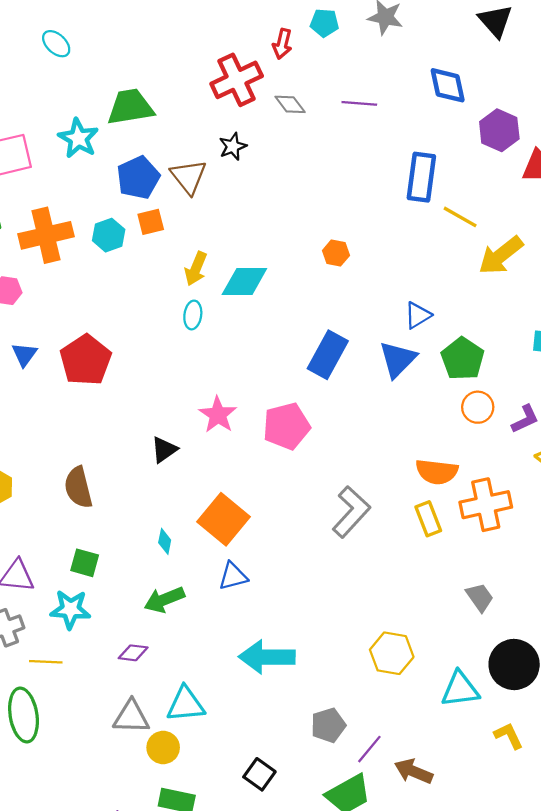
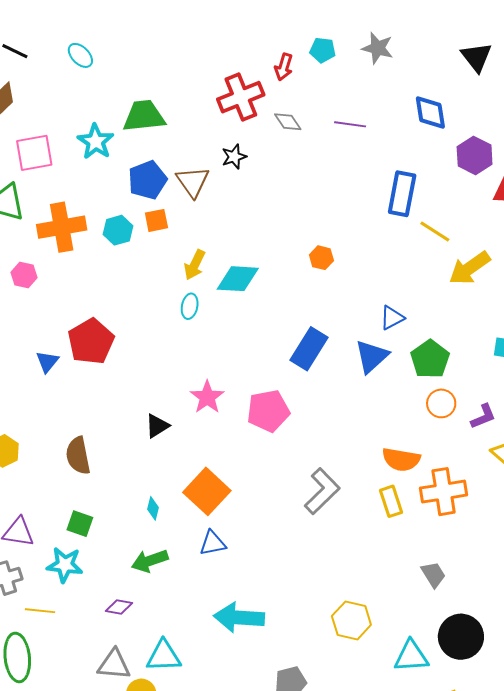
blue triangle: (24, 354) -> (47, 362), moved

